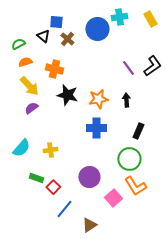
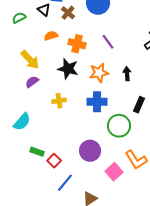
orange semicircle: (25, 62) -> (51, 36), moved
purple line: (128, 68) -> (108, 42), moved
orange cross: (54, 69) -> (77, 44), moved
yellow cross: (50, 150) -> (59, 101), moved
green circle: (129, 159) -> (119, 126), moved

